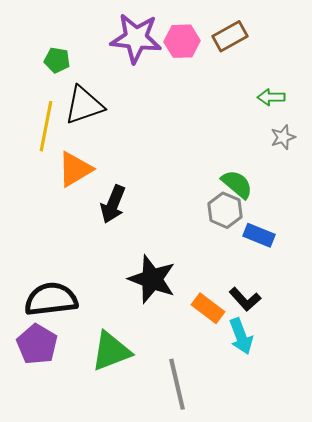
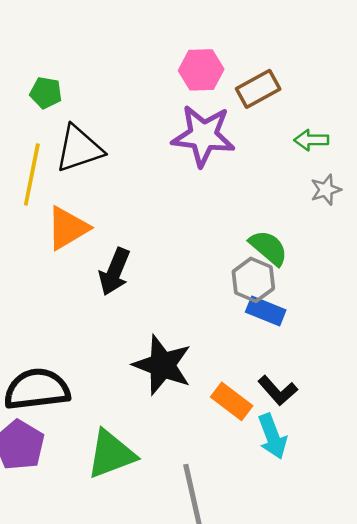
brown rectangle: (230, 36) -> (258, 89), moved
purple star: (136, 38) -> (203, 136), moved
blue rectangle: (259, 235) -> (266, 311), moved

